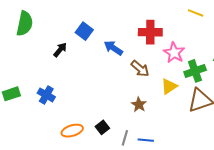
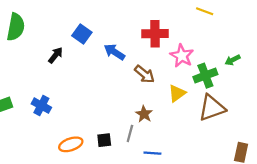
black square: (102, 127) -> (104, 140), turned 32
gray line: (125, 138) -> (130, 133), moved

